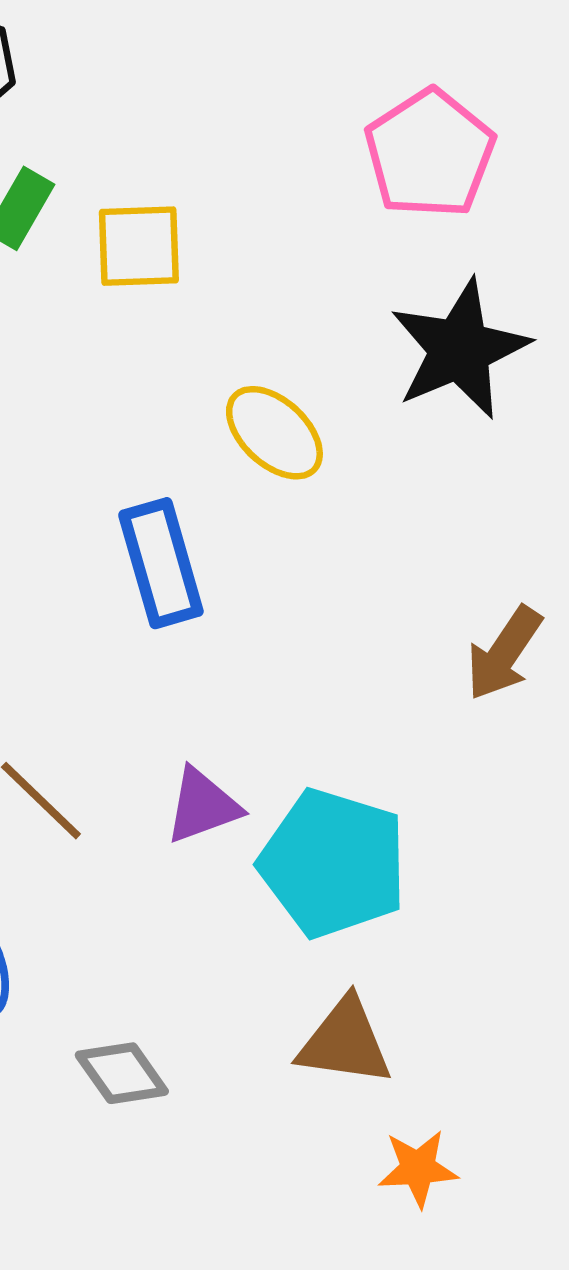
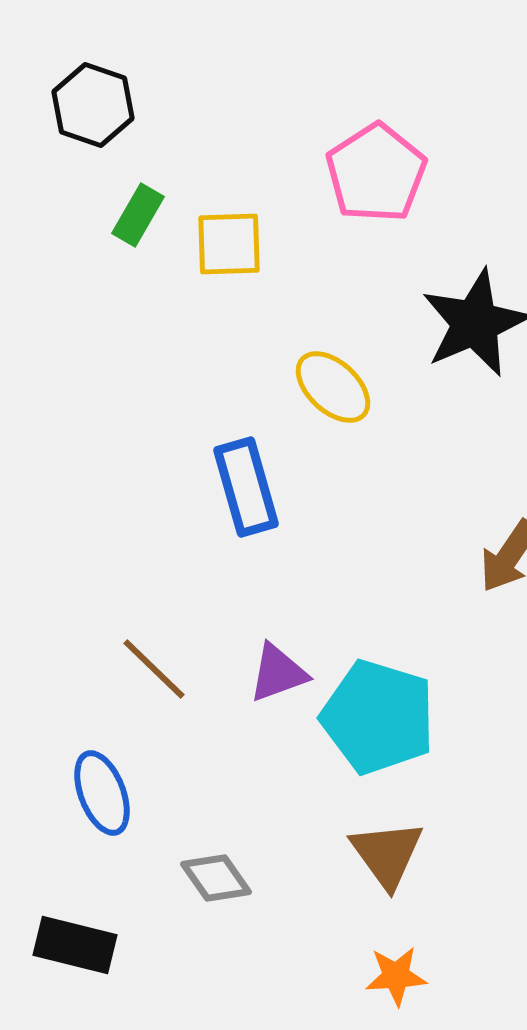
pink pentagon: (430, 154) -> (376, 173), moved
brown triangle: (345, 1042) -> (387, 854), turned 46
orange star: (418, 1168) -> (396, 976), moved

